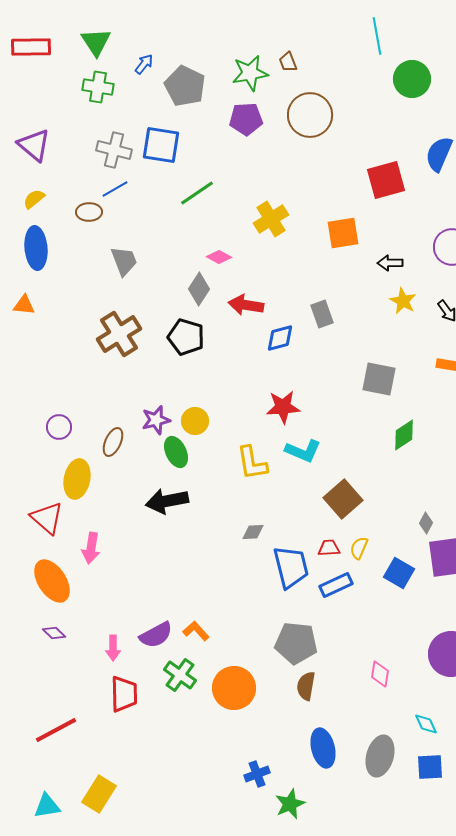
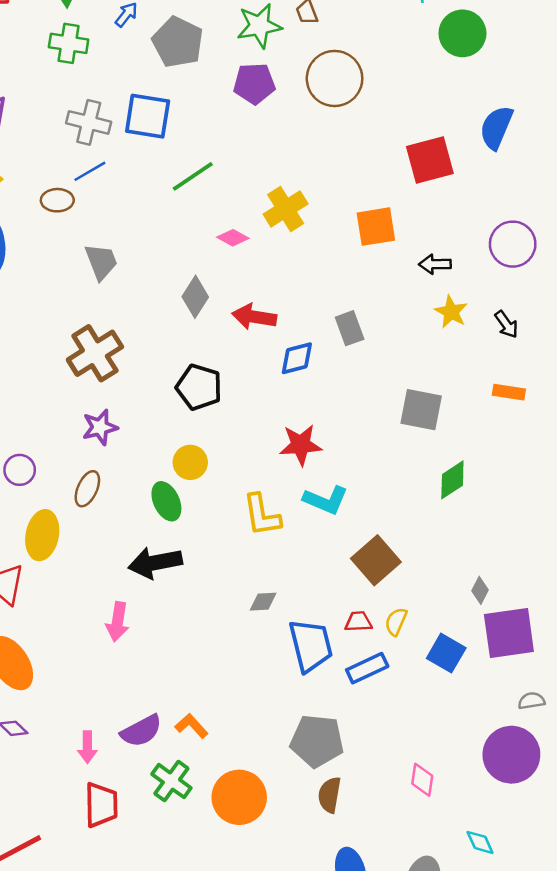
pink diamond: (219, 257) -> (233, 238), moved
black pentagon: (186, 337) -> (199, 387), moved
purple star: (156, 420) -> (100, 427), moved
pink arrow: (91, 548) -> (117, 622), moved

